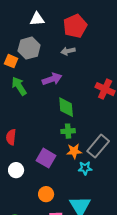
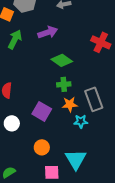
green arrow: (19, 86) -> (15, 39), turned 60
green diamond: (66, 107) -> (62, 60), turned -50
gray rectangle: (98, 146) -> (94, 99), turned -60

